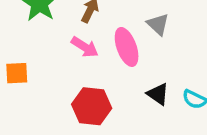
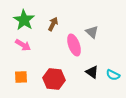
pink arrow: (85, 47) -> (23, 45), moved
orange square: (17, 73) -> (21, 77), moved

